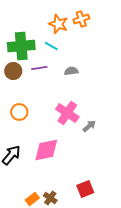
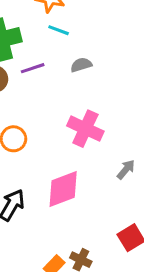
cyan line: (51, 46) -> (59, 30), moved
gray arrow: (89, 126) -> (126, 169), moved

